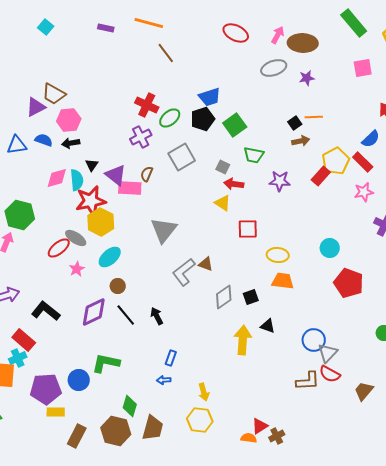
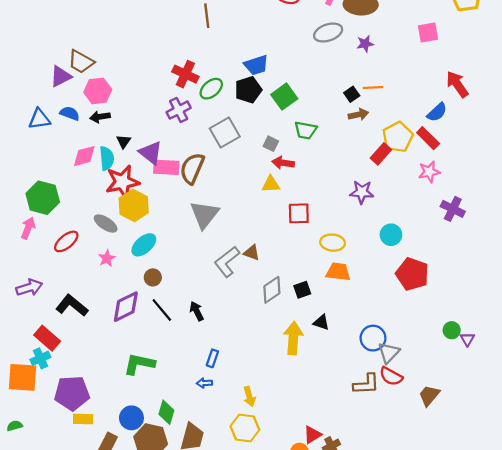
brown line: (166, 53) -> (207, 16), turned 30
brown semicircle: (147, 174) -> (192, 168), moved, size x1.8
purple star: (280, 181) -> (362, 192), moved
yellow triangle: (223, 203) -> (271, 184), turned -36
red ellipse: (59, 248) -> (66, 241), moved
blue circle: (79, 380) -> (131, 418), moved

